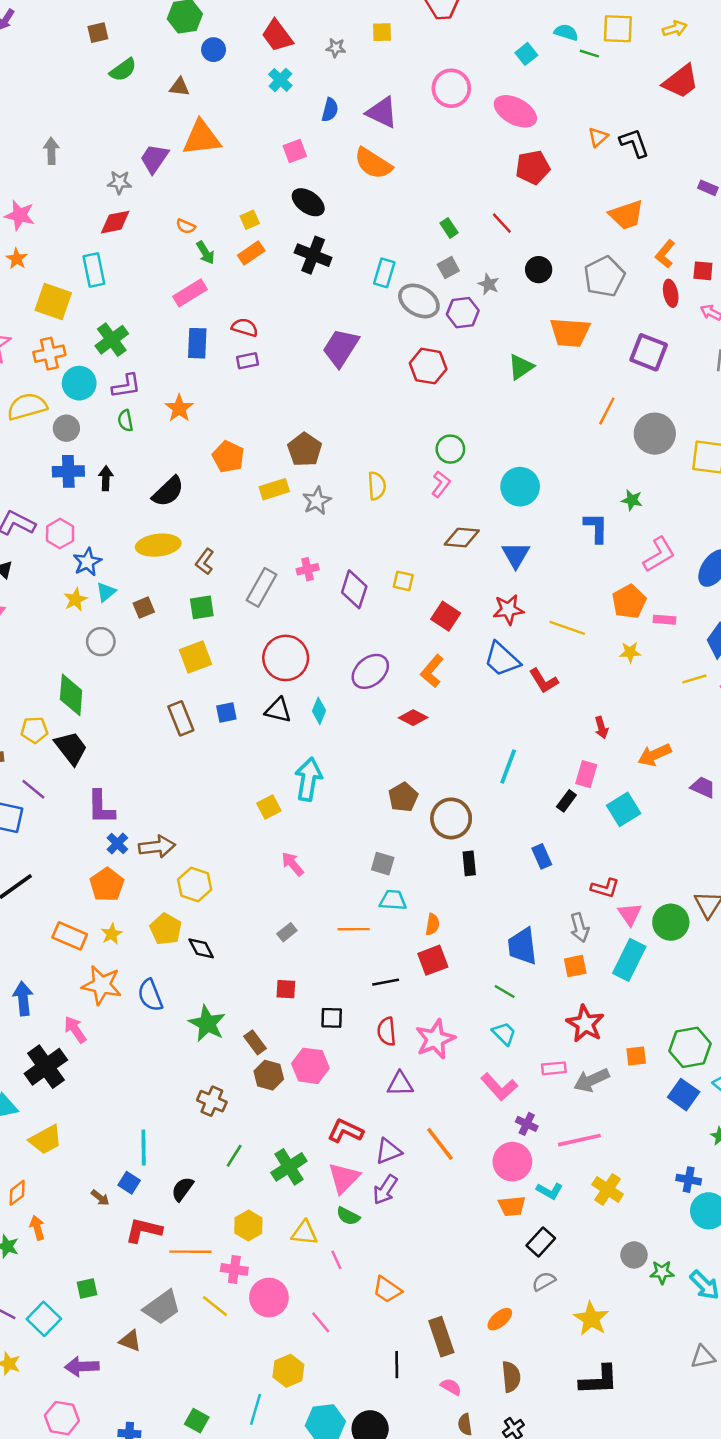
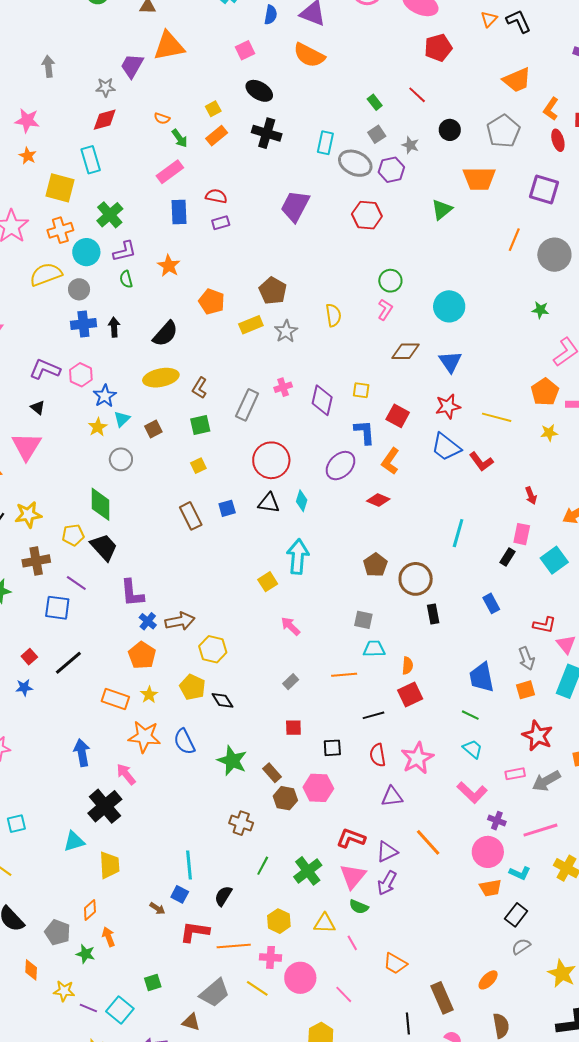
blue L-shape: (596, 528) -> (364, 432), moved
yellow square: (195, 657) -> (198, 466), size x0.6
yellow trapezoid: (46, 1140) -> (109, 865), turned -60

